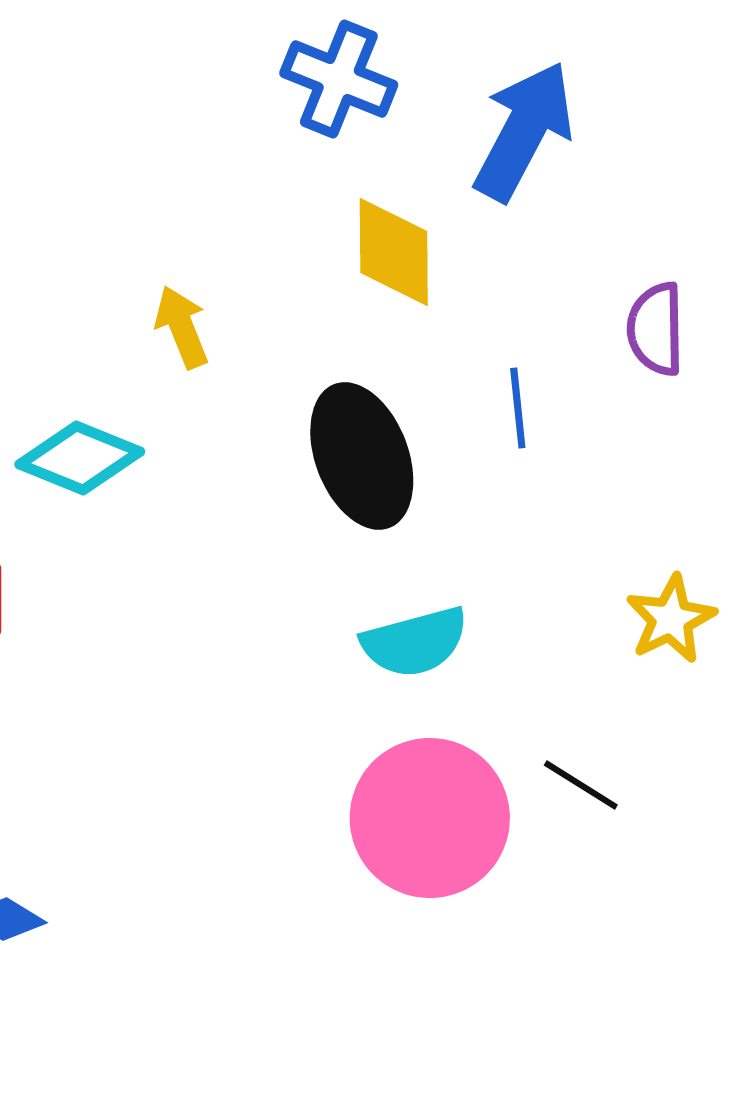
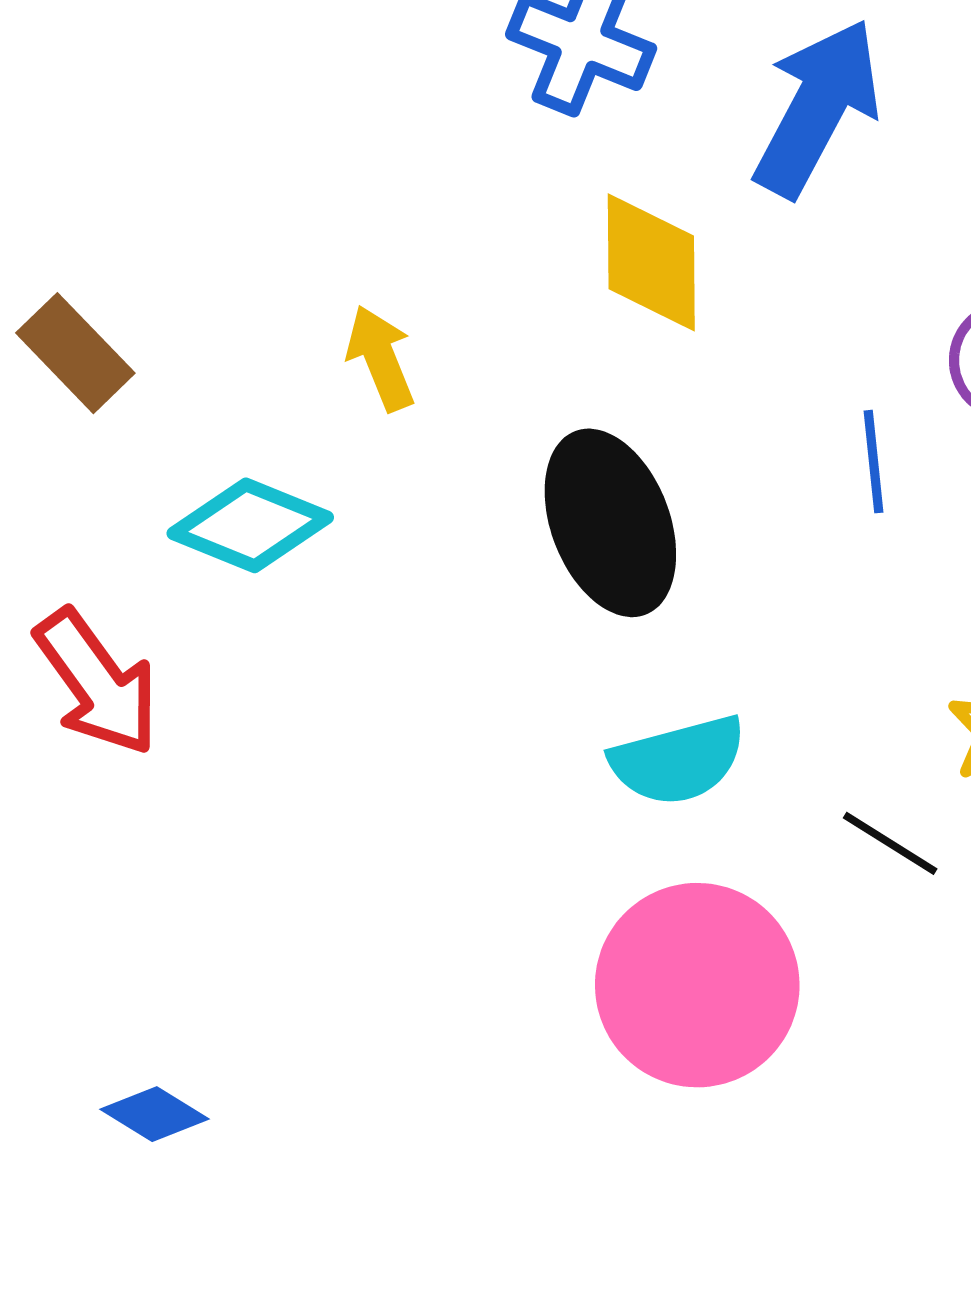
blue line: (518, 408) -> (873, 462), moved
black line: (581, 785) -> (890, 843), moved

